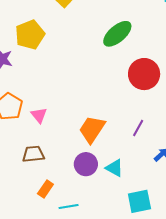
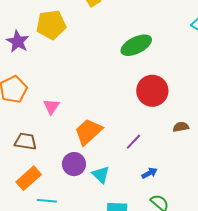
pink triangle: (39, 115) -> (51, 107), moved
orange rectangle: (45, 189) -> (29, 178), size x1.4

